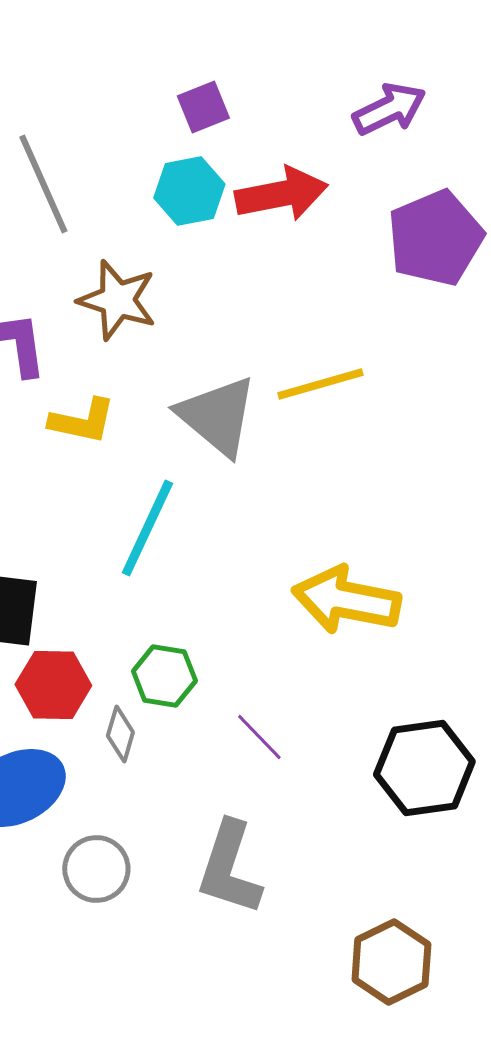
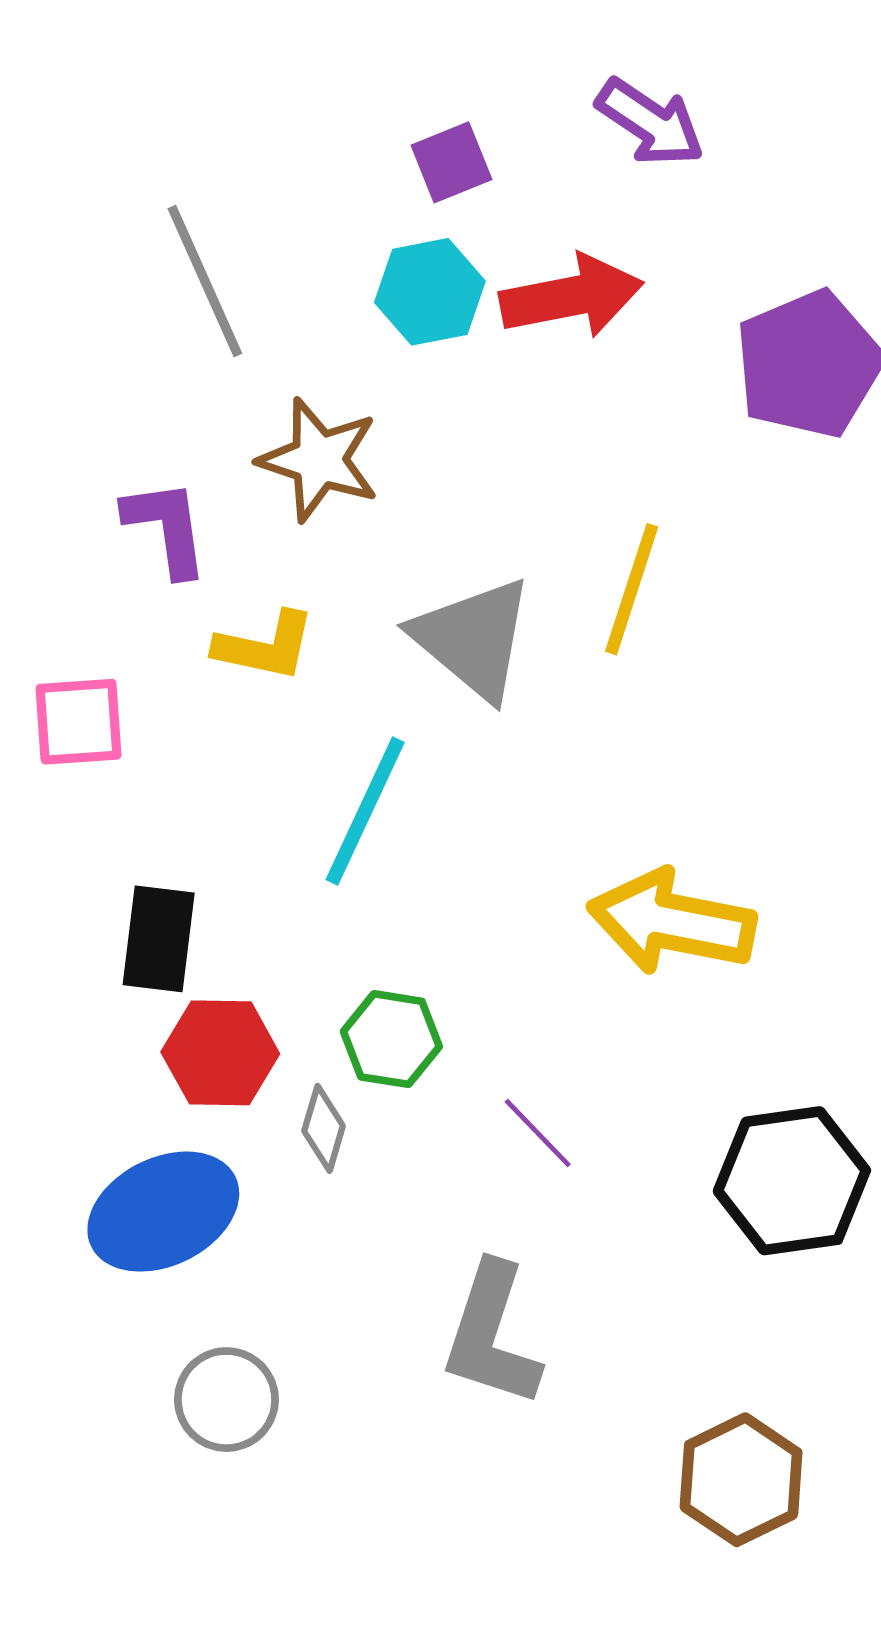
purple arrow: (389, 109) -> (650, 122), moved, turned 60
yellow line: (320, 384) -> (632, 589), turned -56
gray circle: (96, 869) -> (226, 1400), moved

